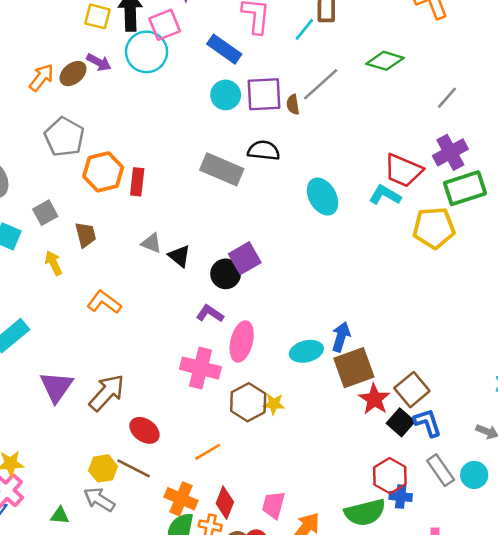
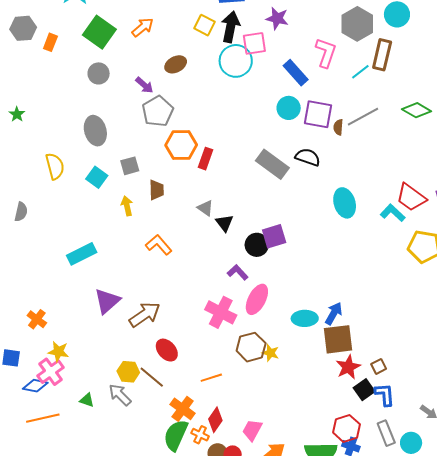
purple arrow: (99, 62) -> (144, 85), moved
orange arrow: (41, 78) -> (143, 27), moved
brown square: (412, 390) -> (379, 366), size x0.6

